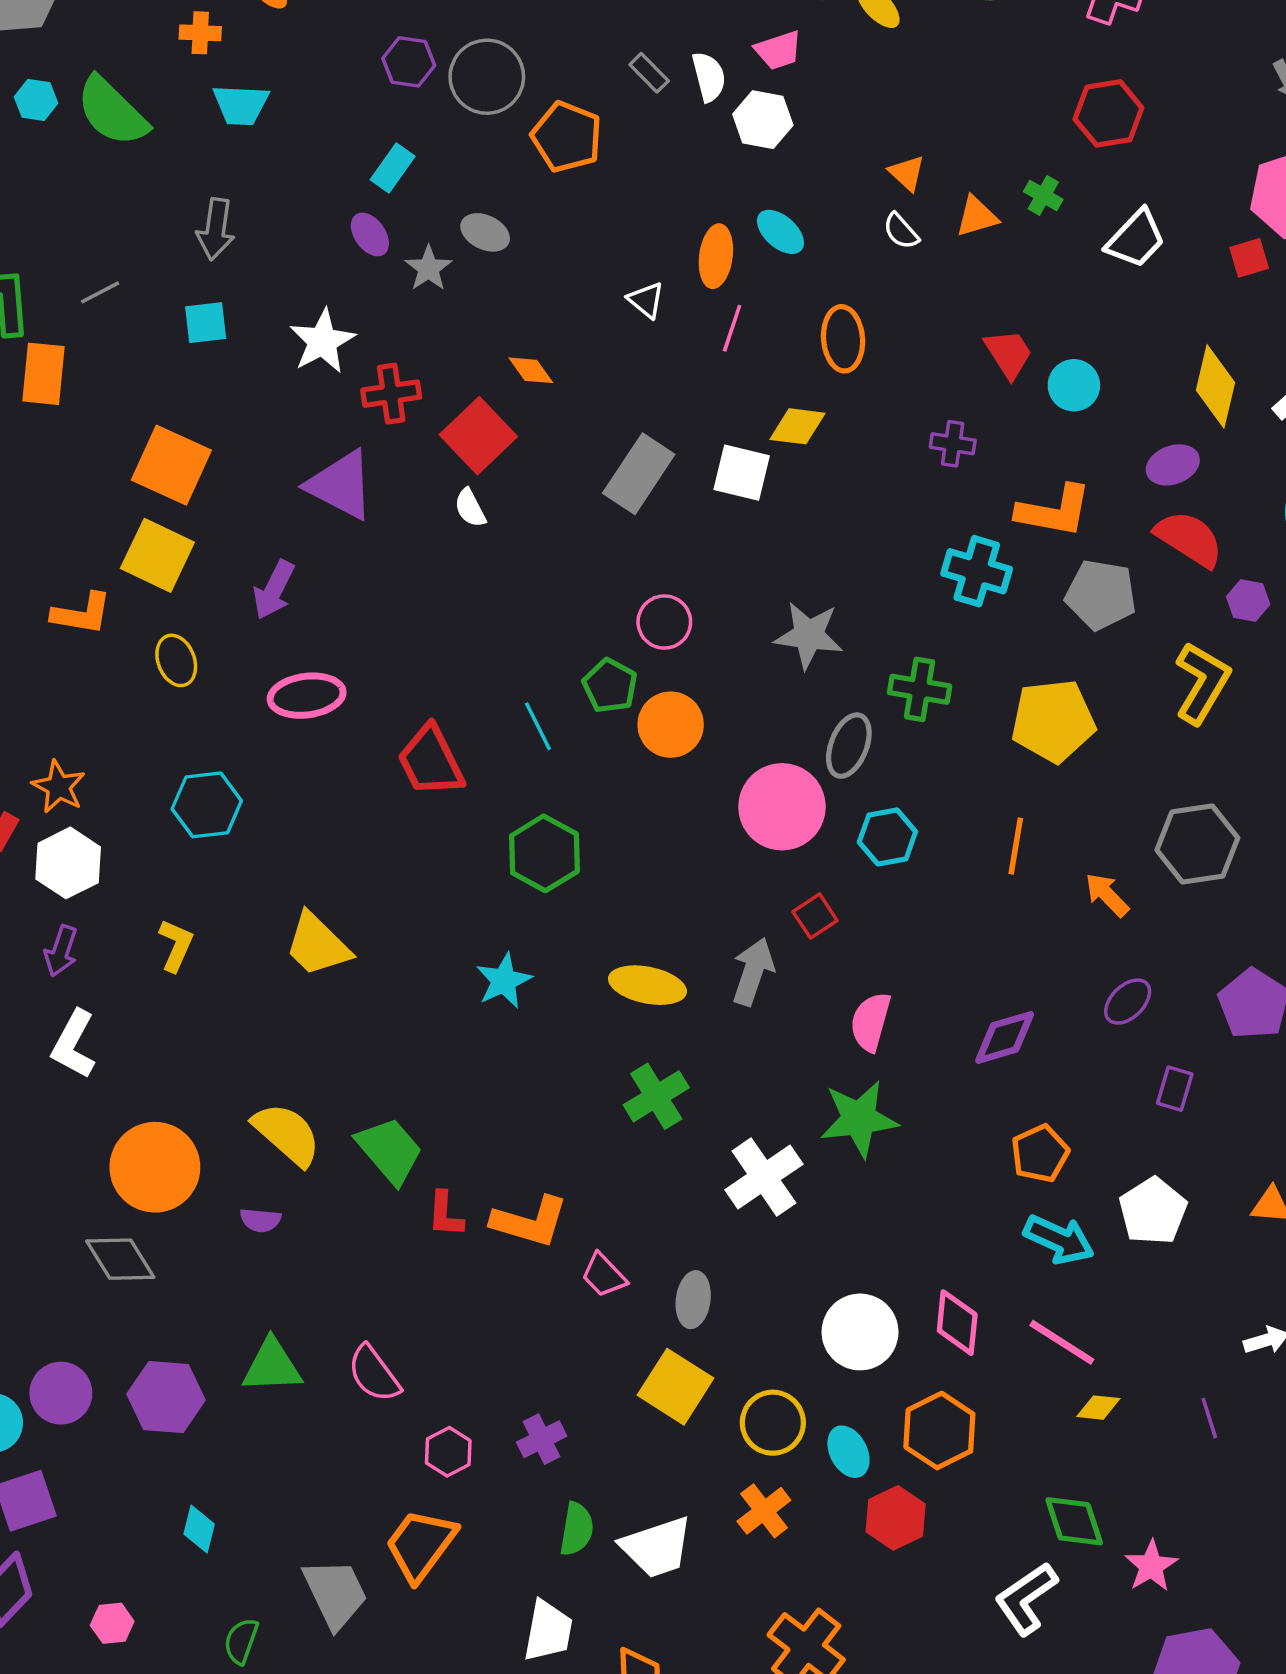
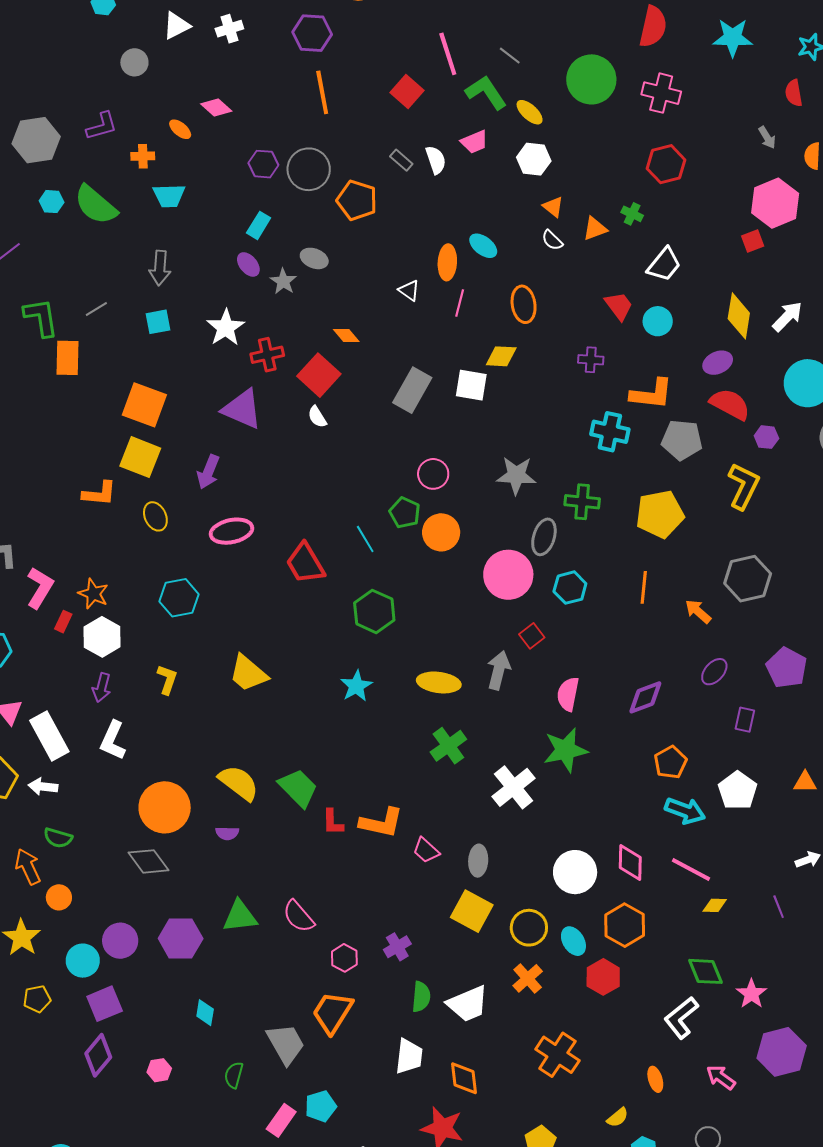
white hexagon: (763, 120) -> (534, 159), moved
white trapezoid: (1136, 239) -> (664, 265), moved

